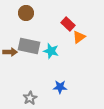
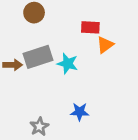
red rectangle: (68, 24) -> (90, 27), turned -40
gray rectangle: (29, 46) -> (38, 57), turned -30

